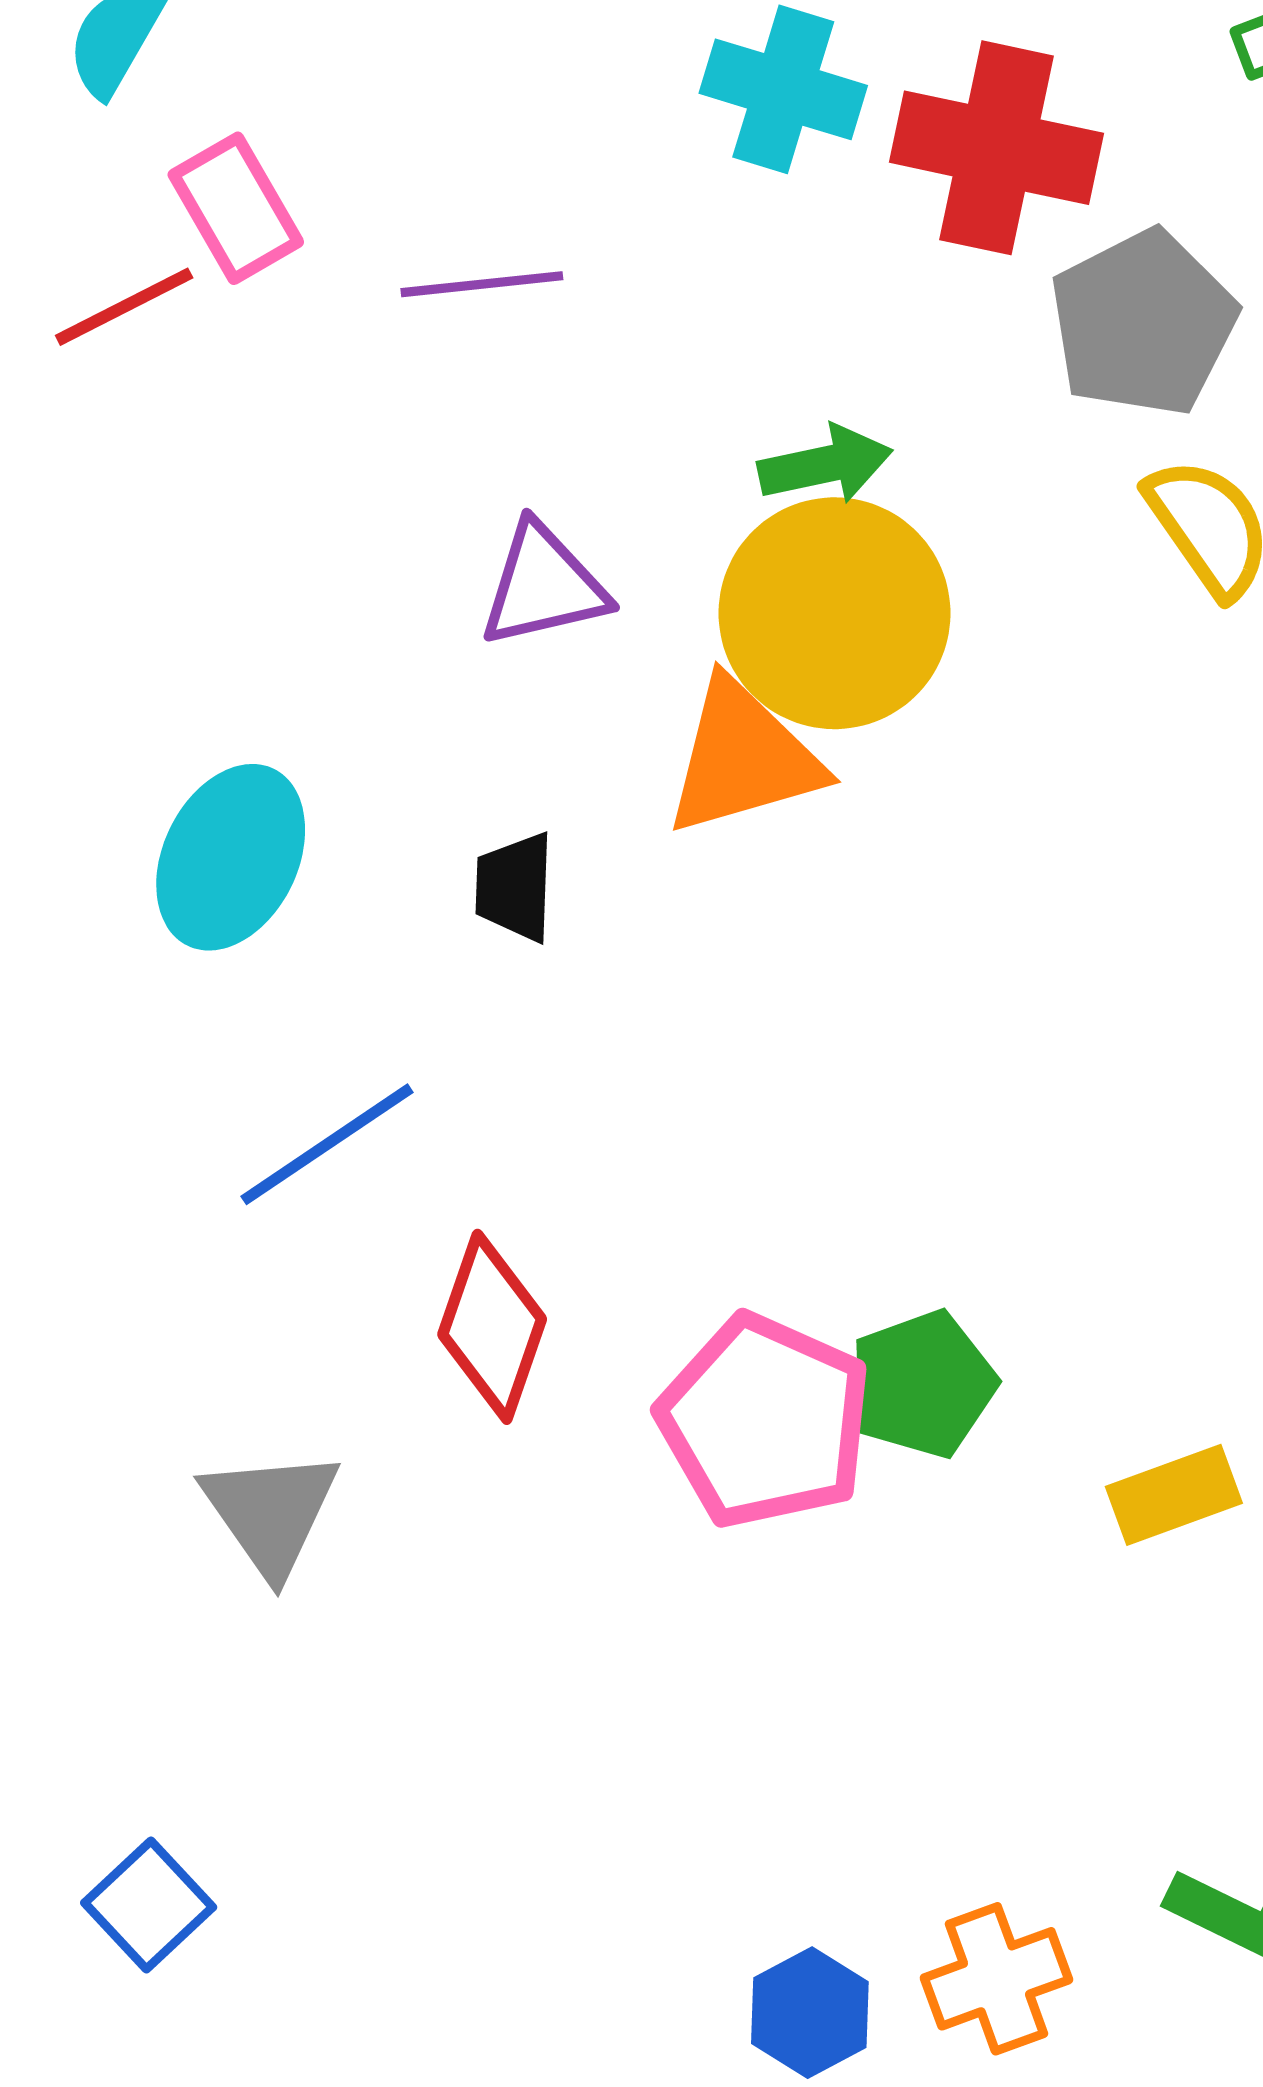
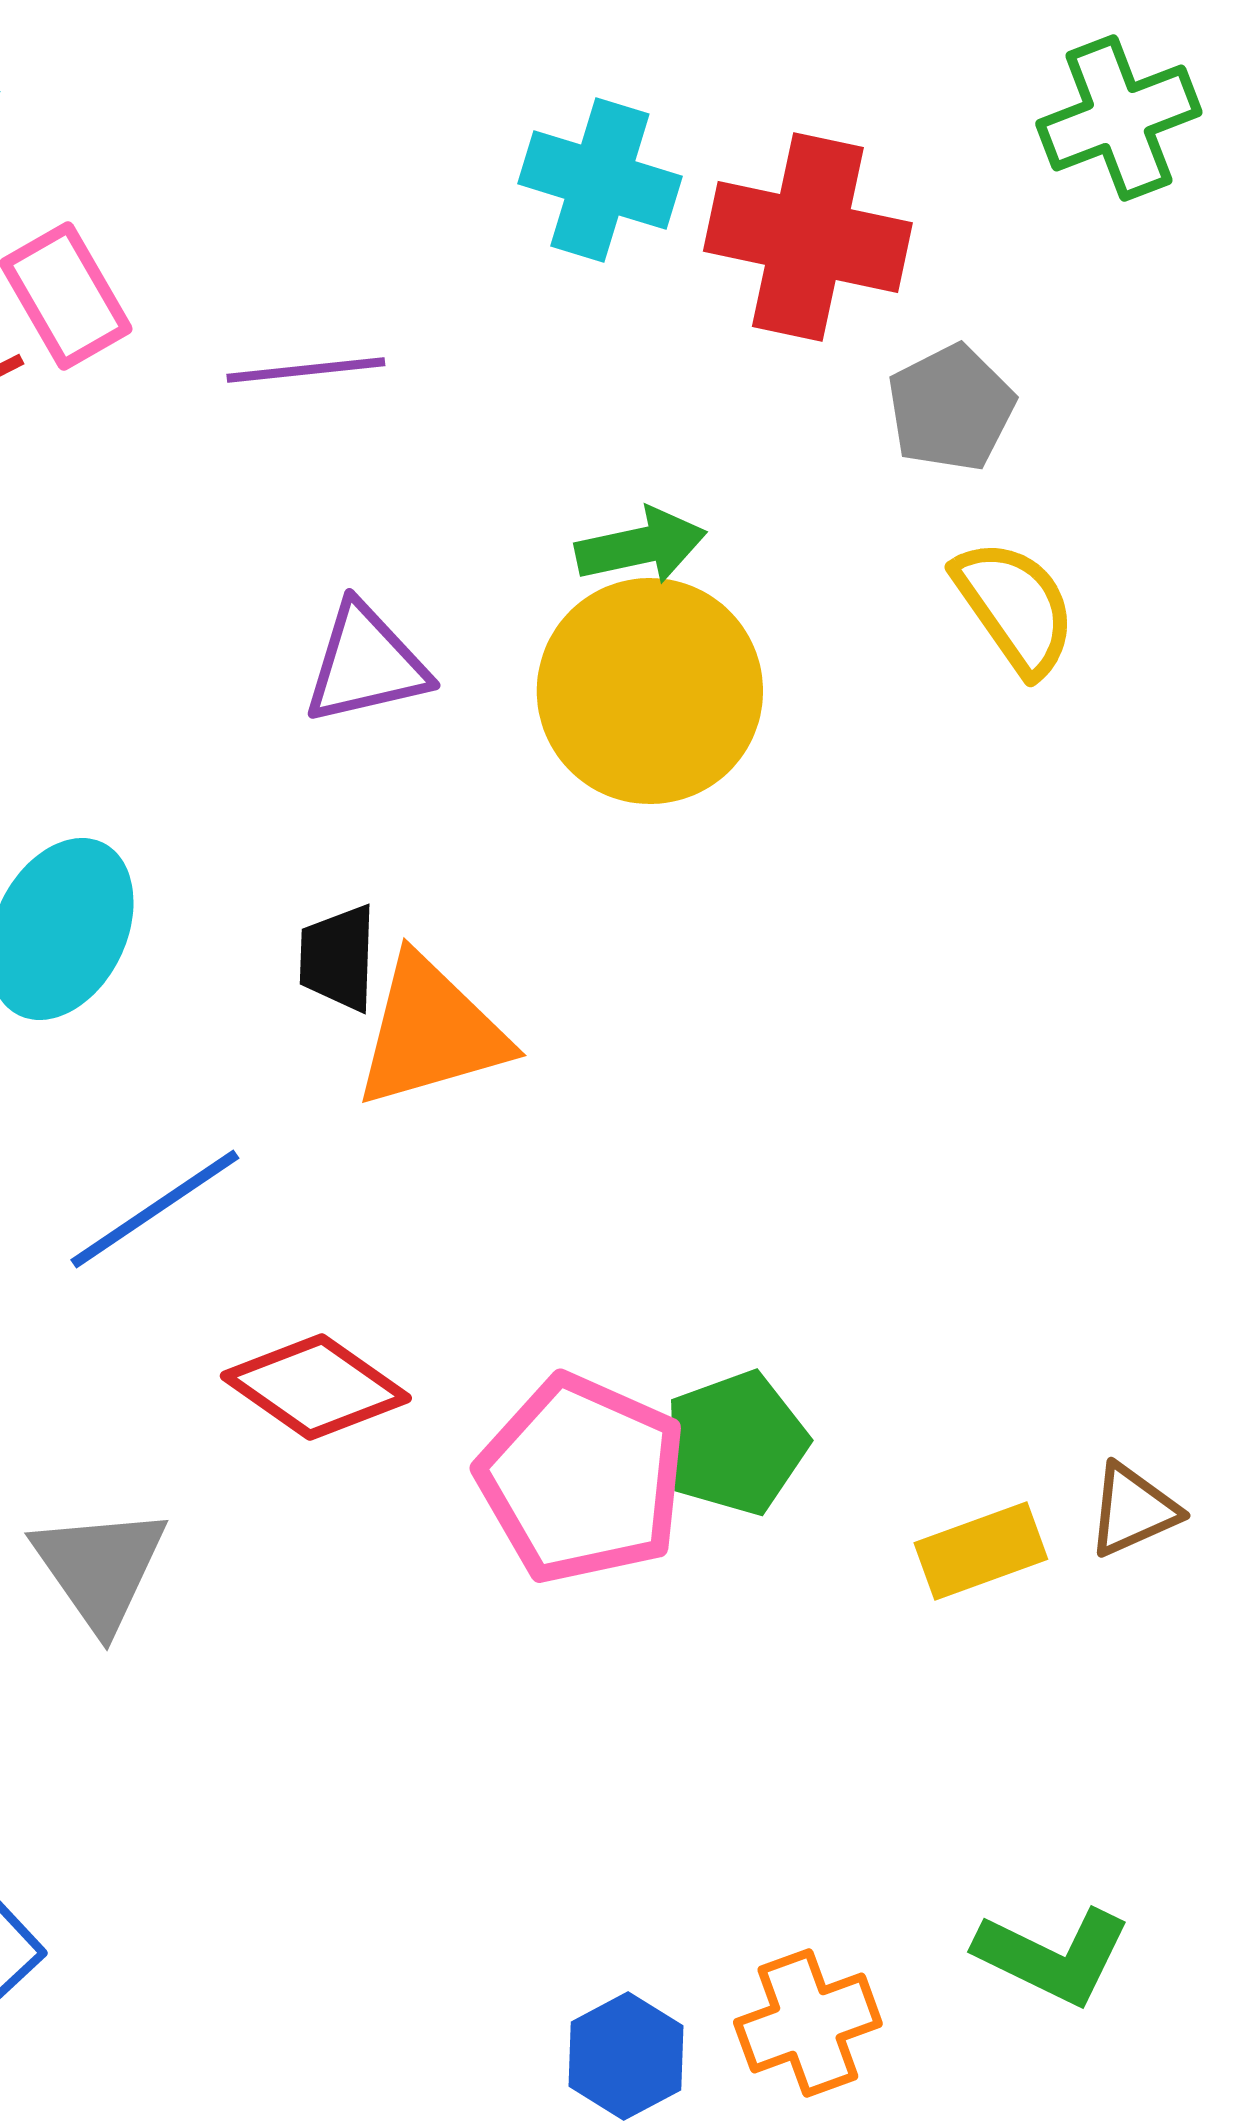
gray pentagon: (1143, 323) -> (951, 408), size x0.7
orange triangle: (743, 758) -> (431, 1032), moved
red diamond: (492, 1327) -> (316, 1387), turned -74

